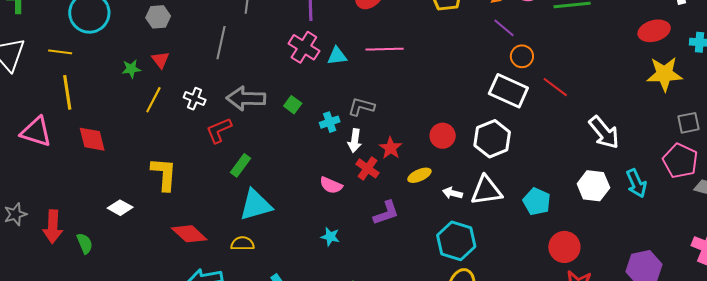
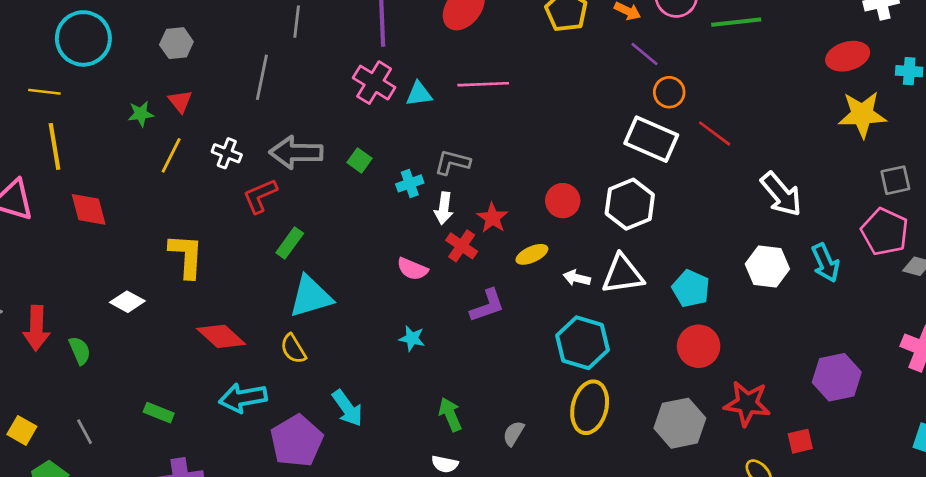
yellow semicircle: (242, 243) -> (293, 349), turned -120
red circle: (564, 247) -> (699, 346), moved

